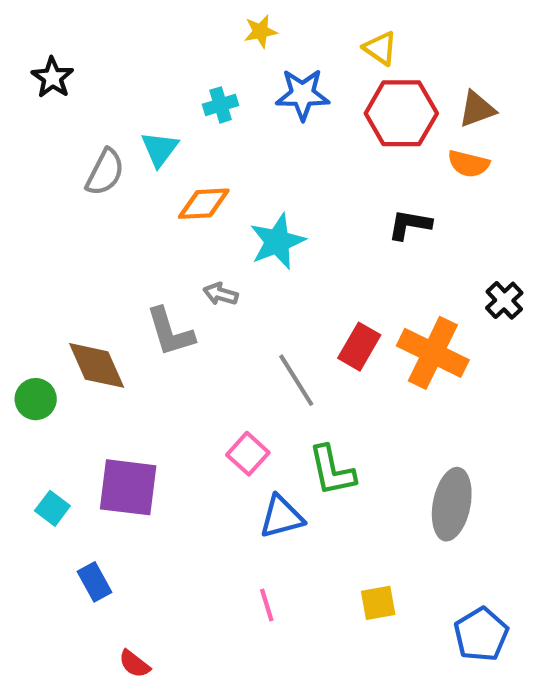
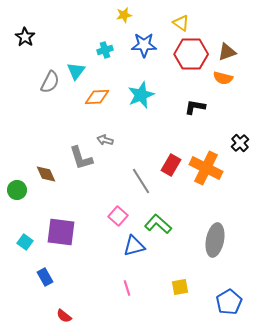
cyan star: (277, 241) -> (141, 95), moved
brown diamond: (97, 365) -> (46, 174), size x0.7
green L-shape: (332, 471) -> (158, 224), turned 144

